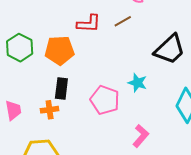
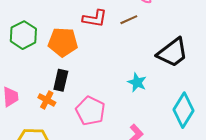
pink pentagon: (105, 100) -> (90, 111), moved
orange cross: (50, 110) -> (47, 100), turned 30

